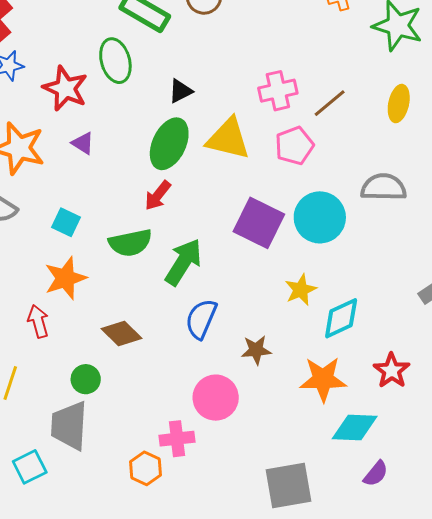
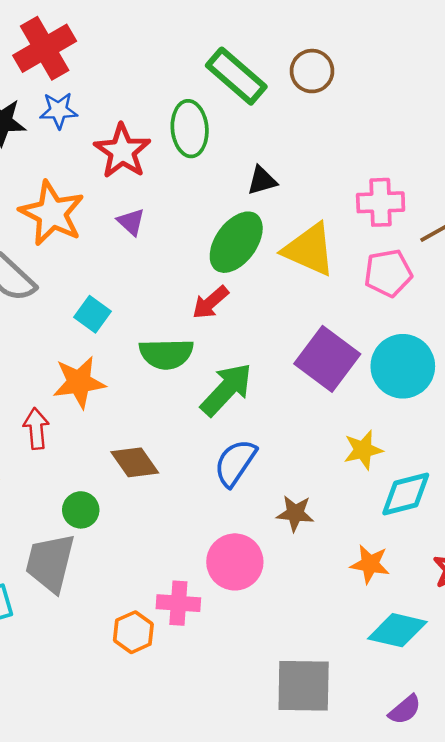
orange star: (323, 379) -> (370, 564), size x0.7
purple semicircle: (376, 474) -> (405, 710), moved

